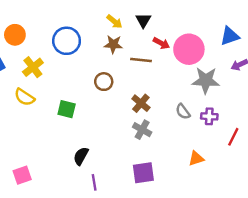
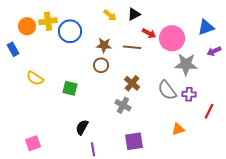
black triangle: (143, 20) -> (134, 14), turned 32
brown star: (113, 44) -> (104, 45), moved
yellow cross: (33, 67) -> (48, 21), moved, turned 30
gray semicircle: (183, 112) -> (167, 90), size x1.5
gray cross: (142, 130) -> (123, 105), moved

